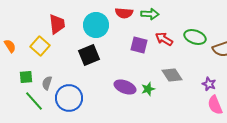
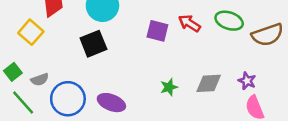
gray diamond: (172, 75) -> (209, 83), moved, turned -60
green square: (26, 77) -> (13, 72), turned -32
gray semicircle: (47, 83) -> (40, 80), turned -128
purple ellipse: (125, 87) -> (111, 103), moved

